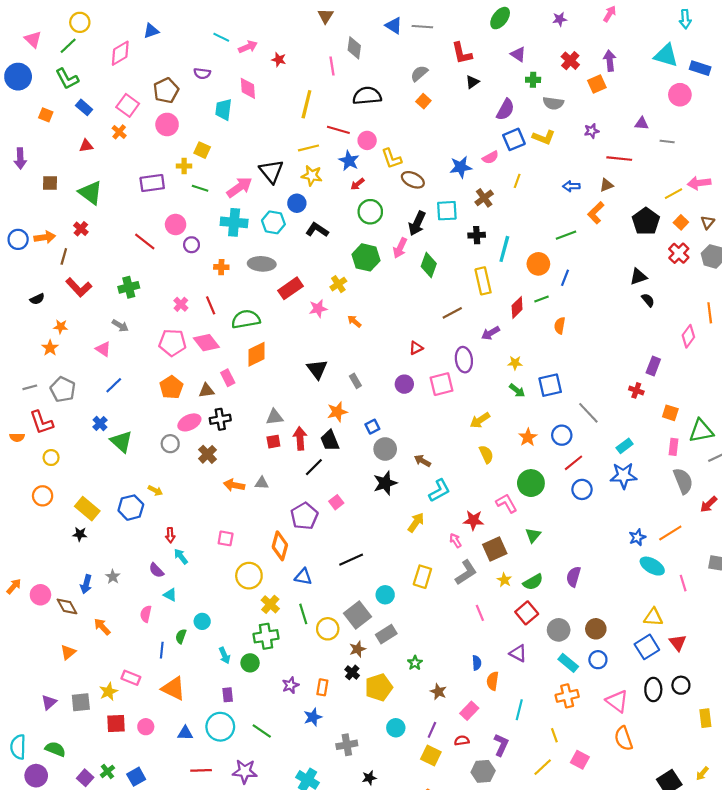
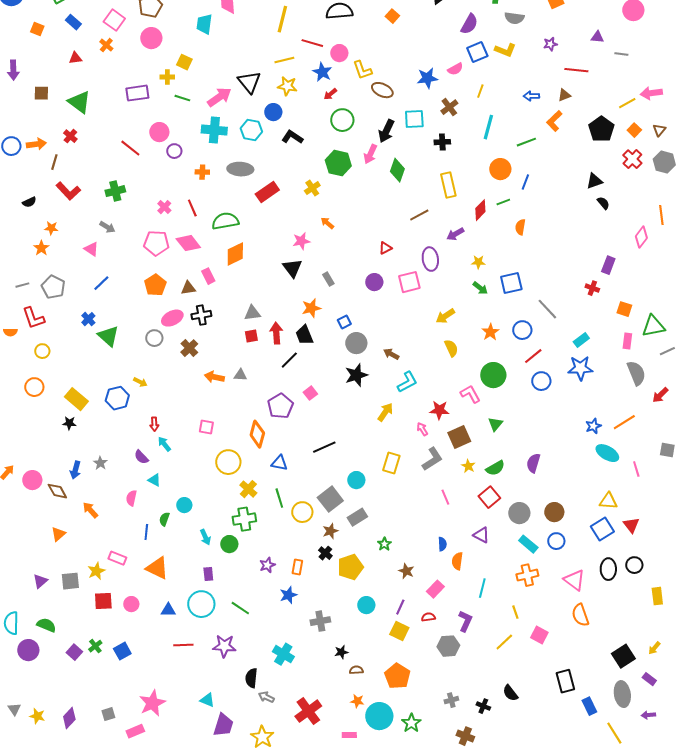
cyan line: (504, 249) -> (488, 127), moved
pink star: (318, 309) -> (301, 241), moved

